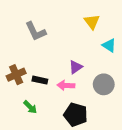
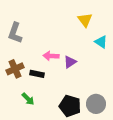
gray L-shape: (36, 31) -> (15, 33), moved, turned 45
gray circle: (104, 84) -> (96, 104), moved
pink arrow: (66, 85) -> (51, 56), moved

